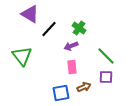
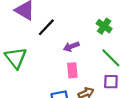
green cross: (79, 28) -> (104, 26), moved

